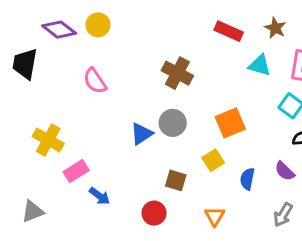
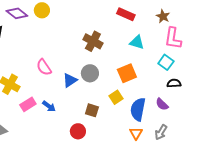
brown star: (275, 28) -> (163, 16), moved
cyan triangle: (260, 65) -> (137, 42), moved
pink semicircle: (95, 81) -> (44, 67), moved
blue semicircle: (247, 179) -> (138, 109), size x1.6
blue arrow: (100, 196) -> (49, 106), moved
orange triangle: (215, 216) -> (136, 133), moved

